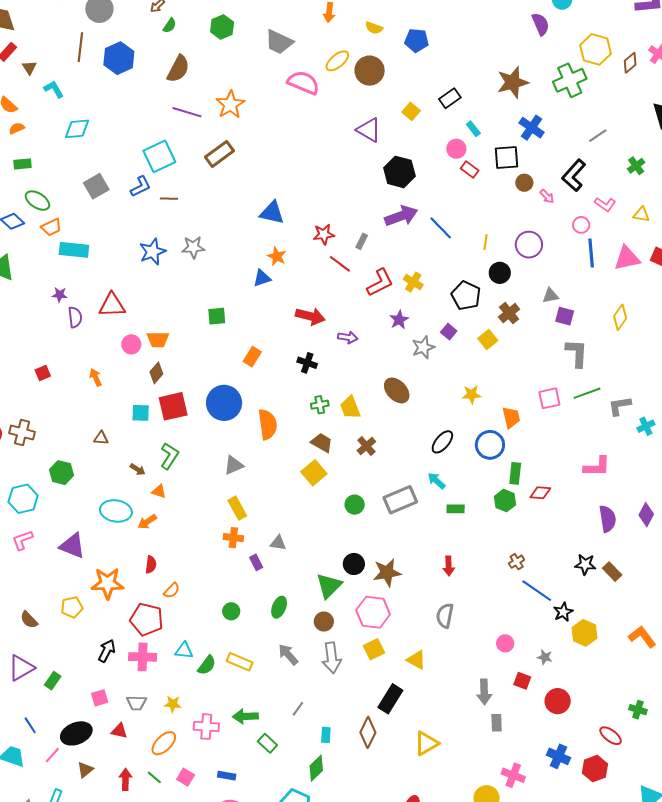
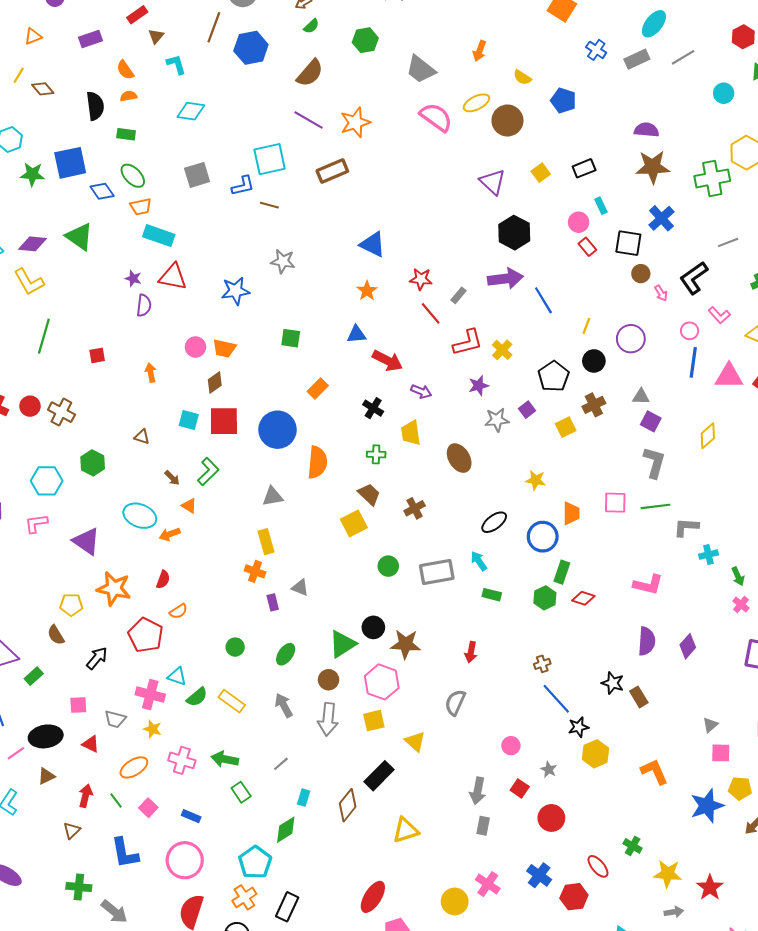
purple semicircle: (541, 24) -> (646, 130), moved, turned -75
blue star: (153, 252) -> (235, 291), moved
blue triangle: (262, 278) -> (356, 334), moved
red triangle: (112, 305) -> (173, 277), moved
yellow trapezoid: (350, 407) -> (411, 433), moved
brown semicircle: (29, 620) -> (56, 635), moved
pink cross: (143, 657) -> (150, 695), moved

